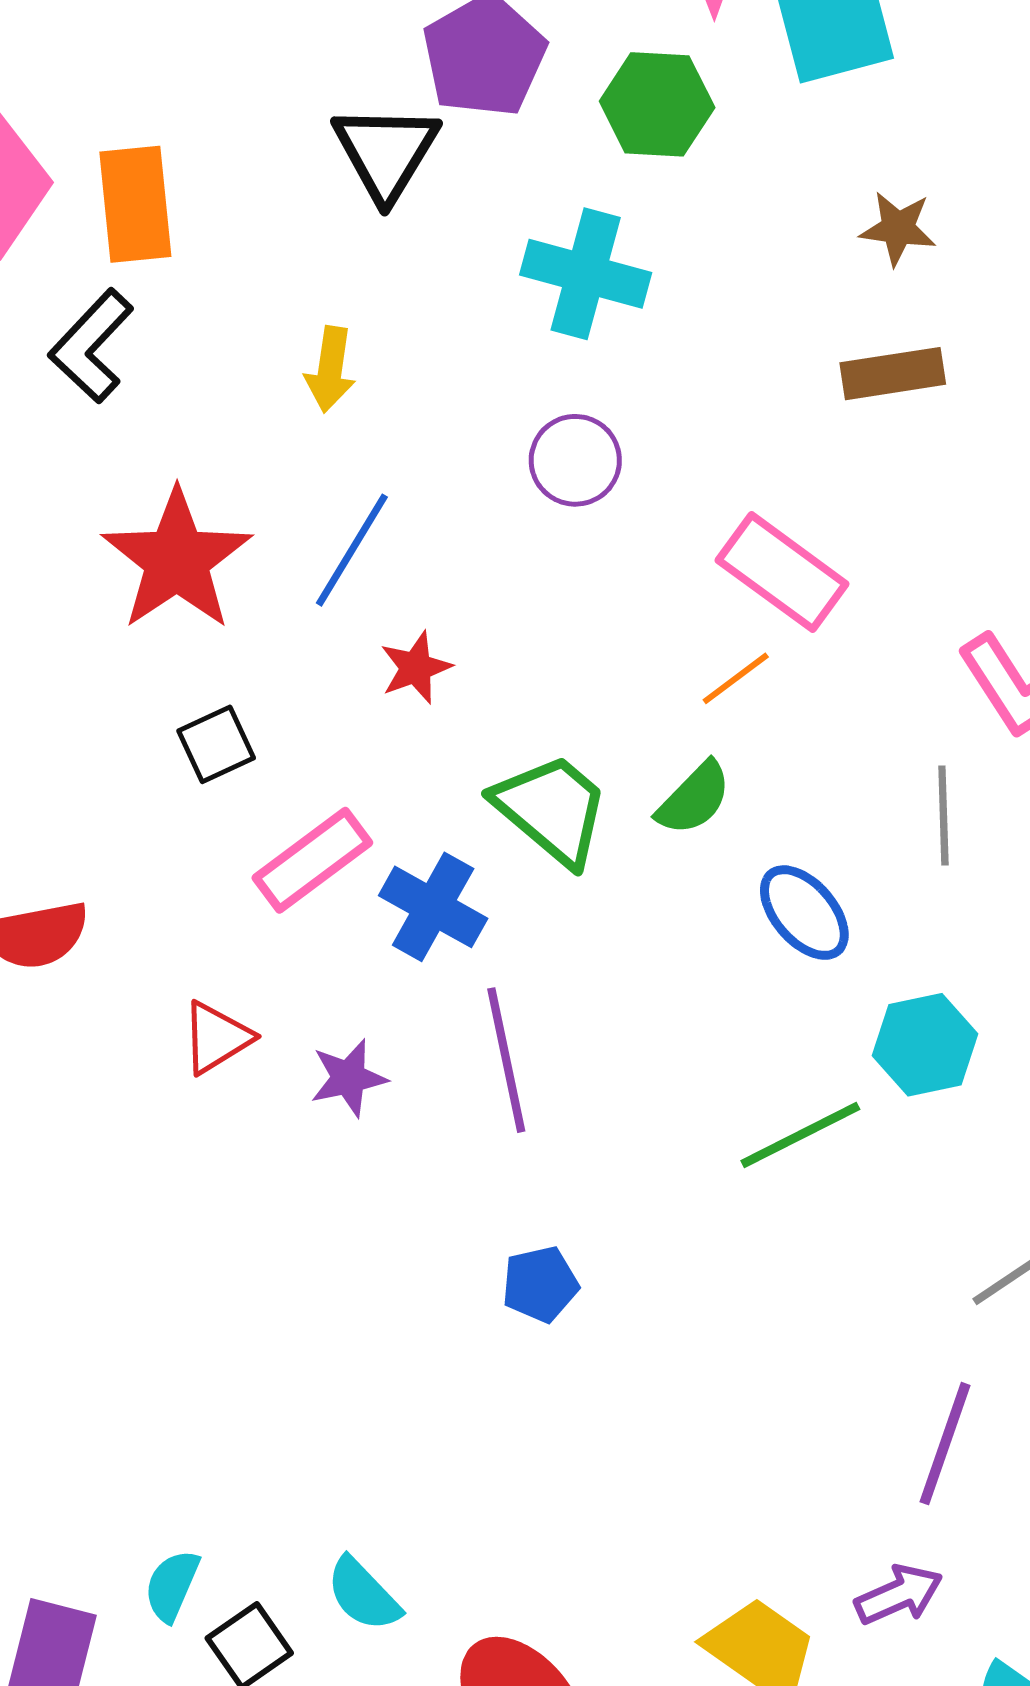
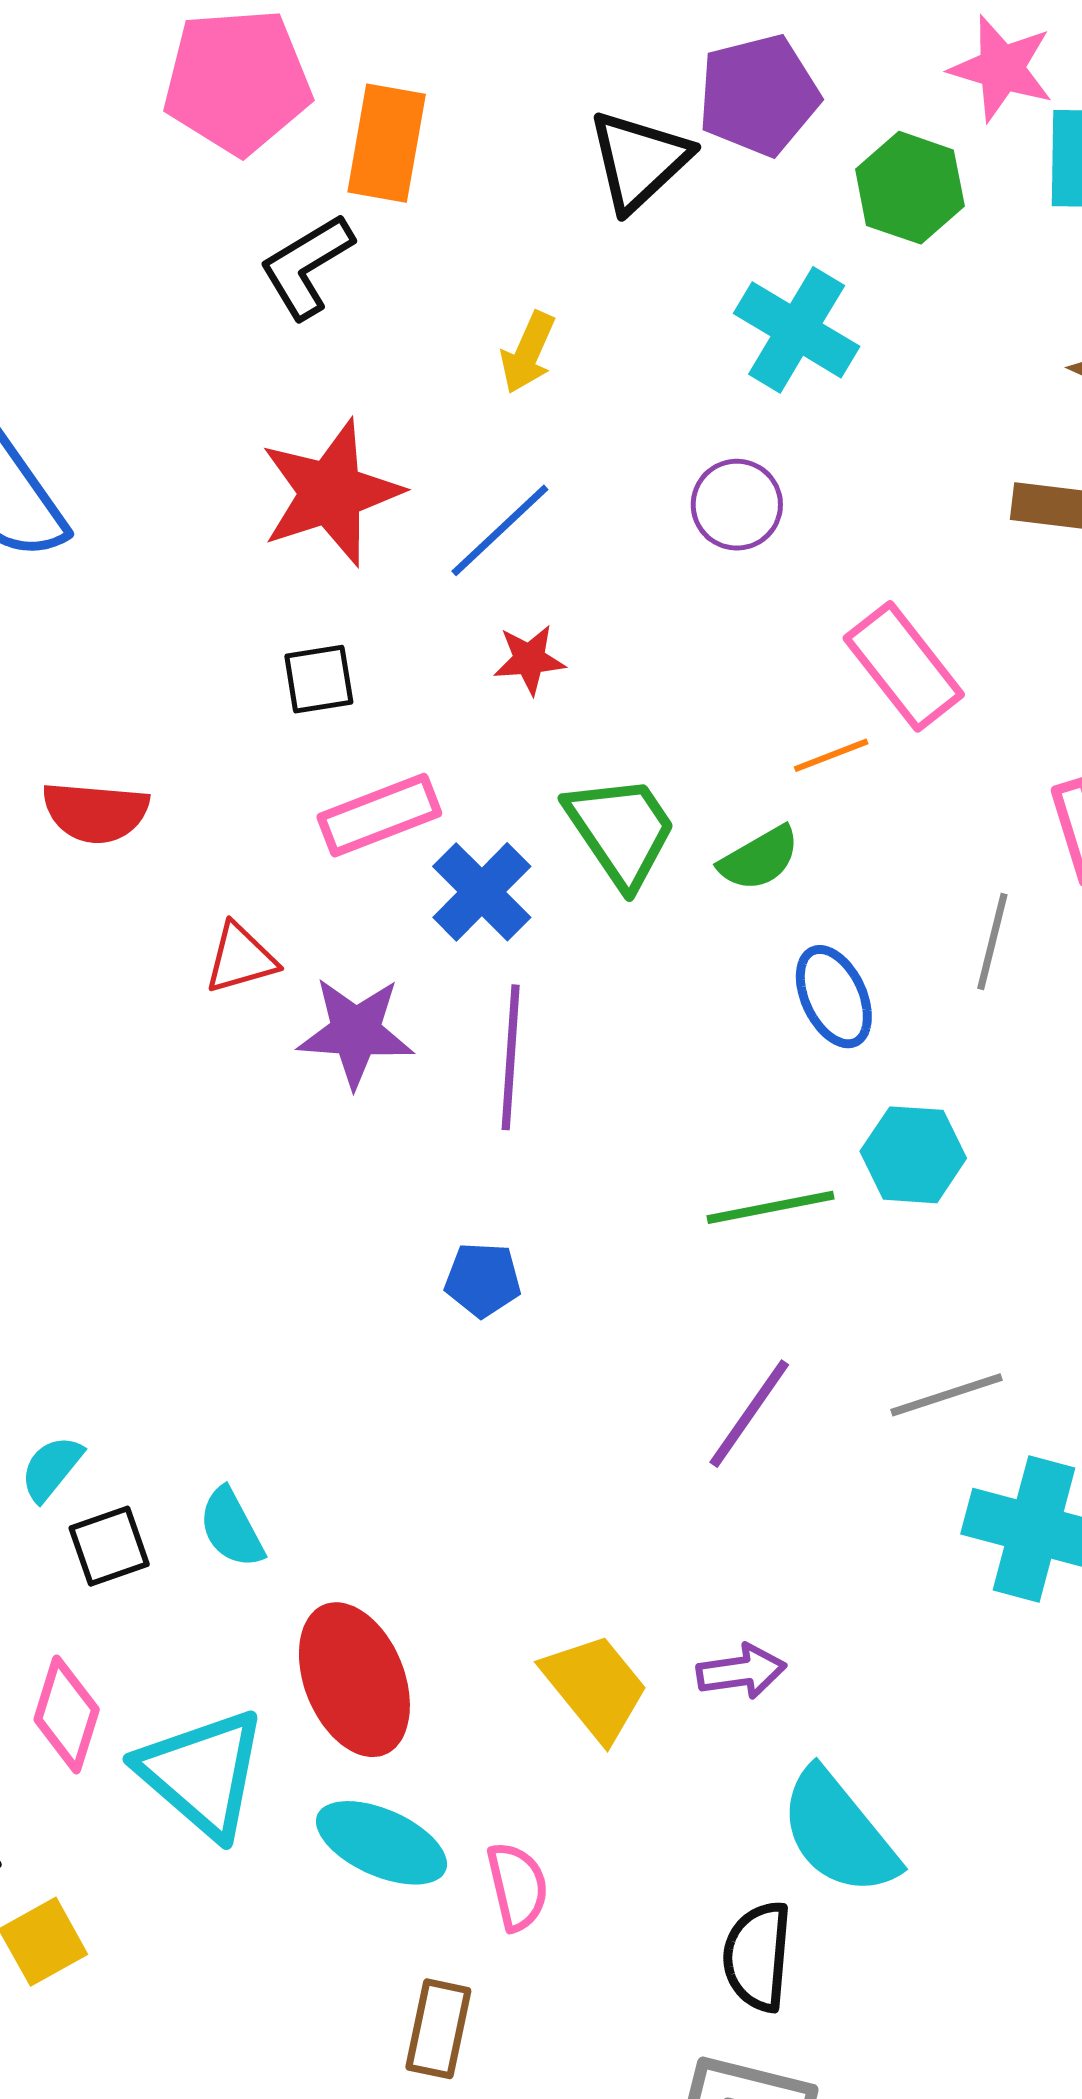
purple star: (349, 1078) -> (356, 1032), size x1.5
purple line: (945, 1444) -> (749, 1414), moved

